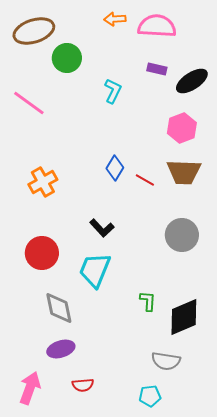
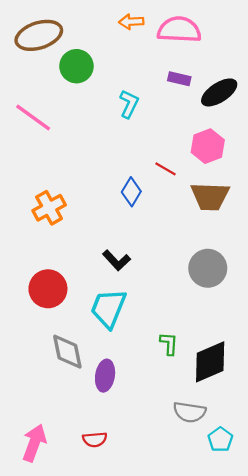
red line: (145, 180) -> (166, 169), moved
purple ellipse: (61, 349) -> (105, 376), moved, turned -64
cyan pentagon: (150, 396) -> (220, 439), moved, turned -30

